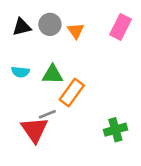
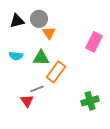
pink rectangle: (121, 27) -> (94, 42), moved
orange triangle: (76, 31) -> (49, 33), moved
red triangle: (35, 130) -> (27, 101), size x0.6

